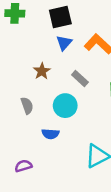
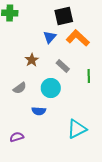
black square: (60, 17) -> (64, 16), moved
gray semicircle: (27, 106) -> (20, 88), turned 72

